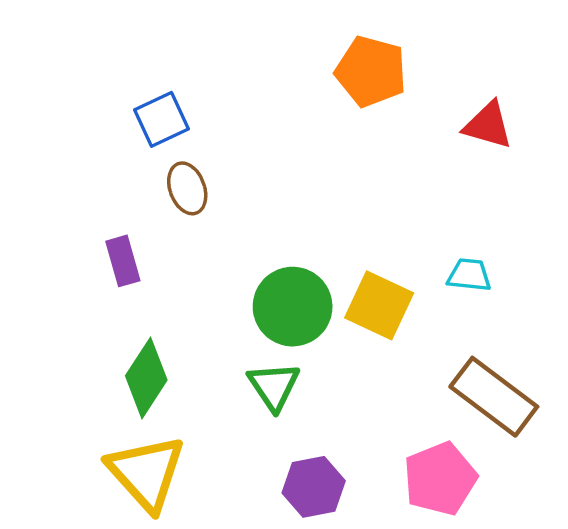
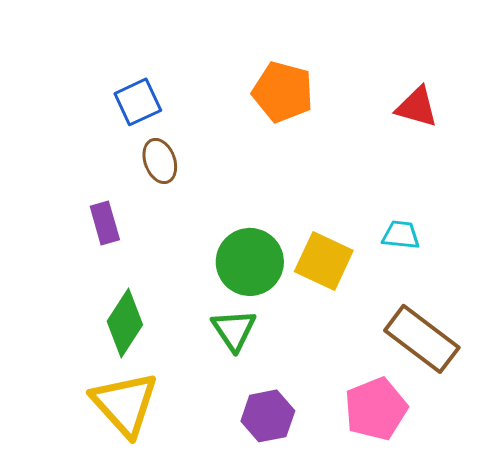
orange pentagon: (371, 71) -> (283, 92), moved

